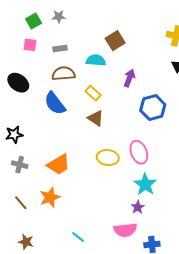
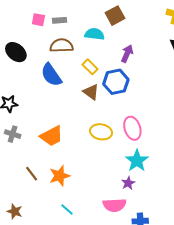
pink square: (30, 45) -> (38, 20), moved
blue hexagon: (153, 107) -> (116, 82), moved
orange star: (50, 197) -> (60, 176), moved
brown line: (21, 203) -> (32, 174), moved

